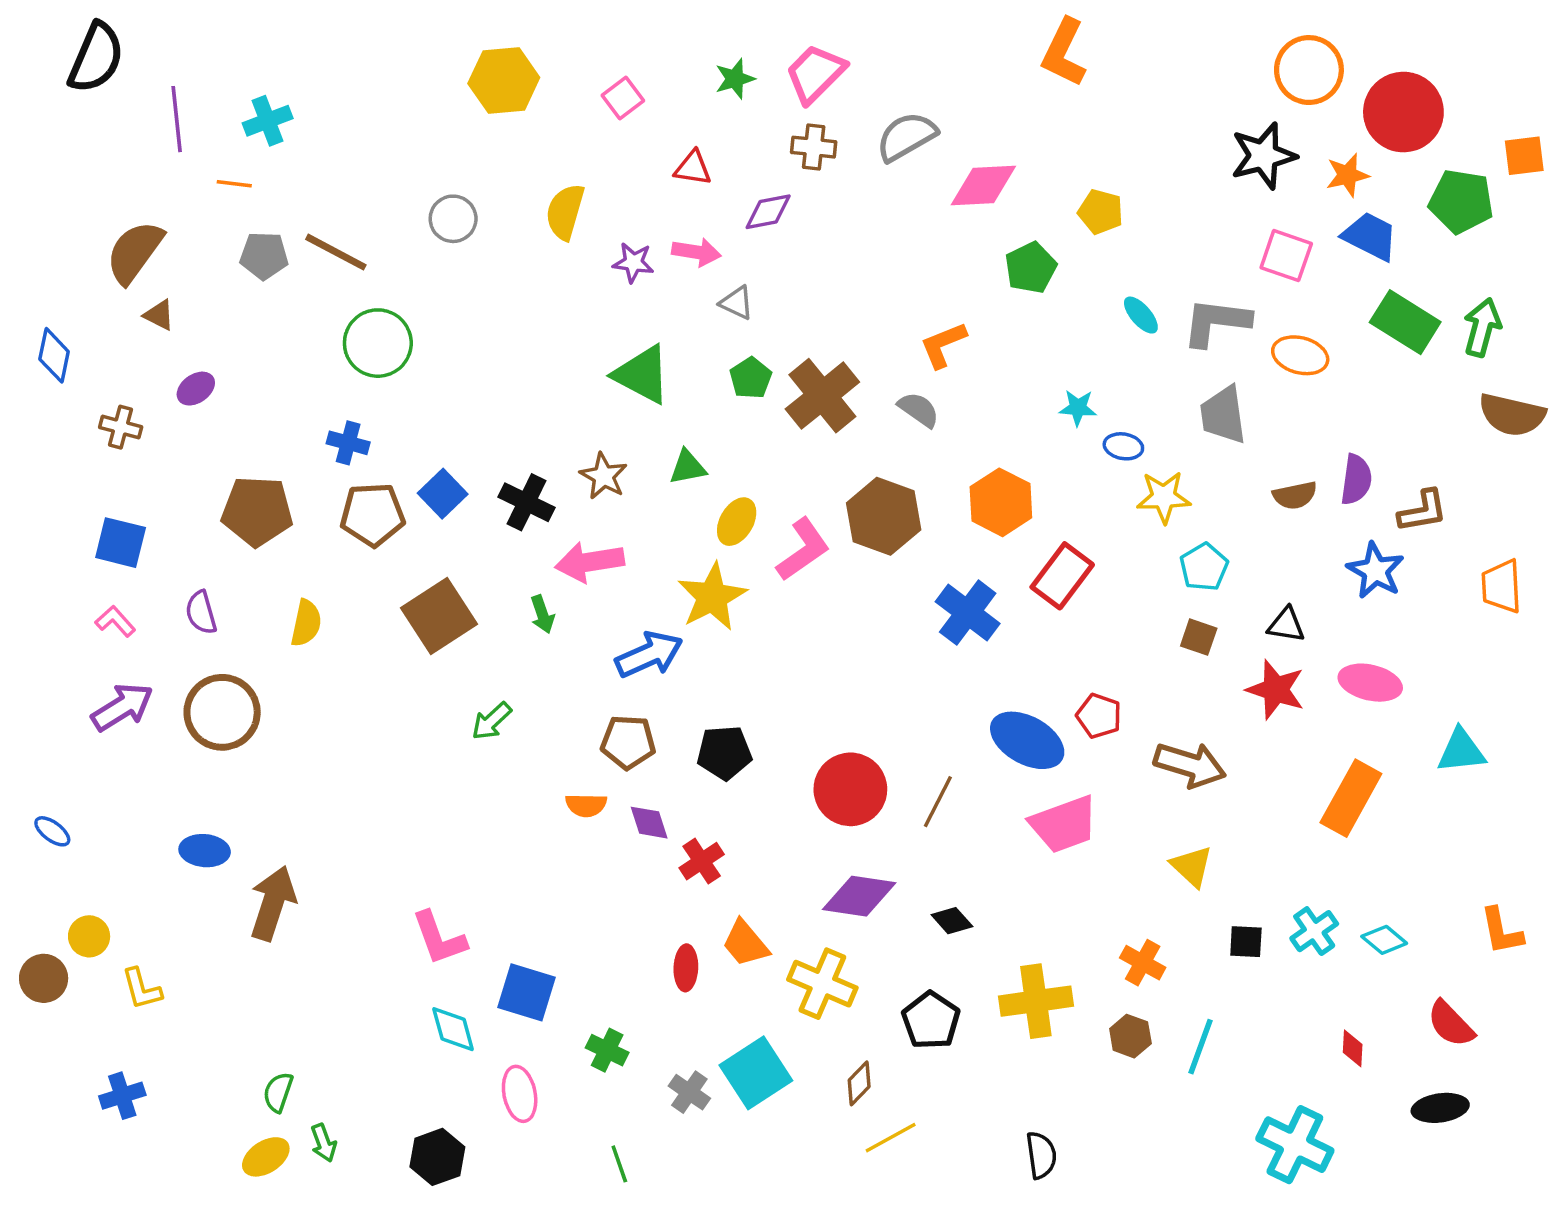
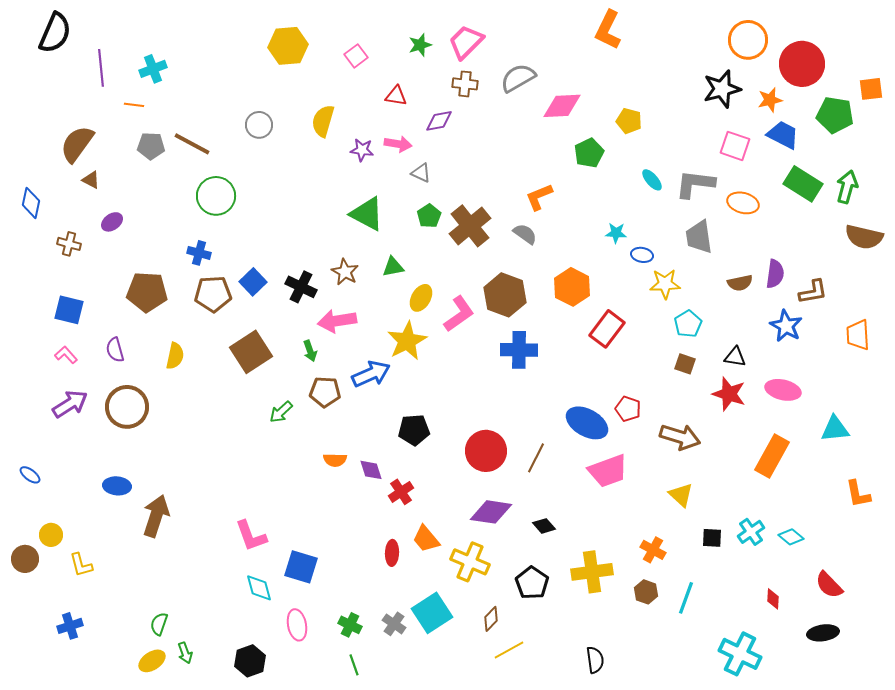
blue cross: (968, 613) -> (519, 350), moved, turned -36
brown pentagon: (628, 742) -> (325, 392), moved
orange L-shape: (1501, 931) -> (858, 494), moved
green cross: (607, 1050) -> (350, 625), moved

